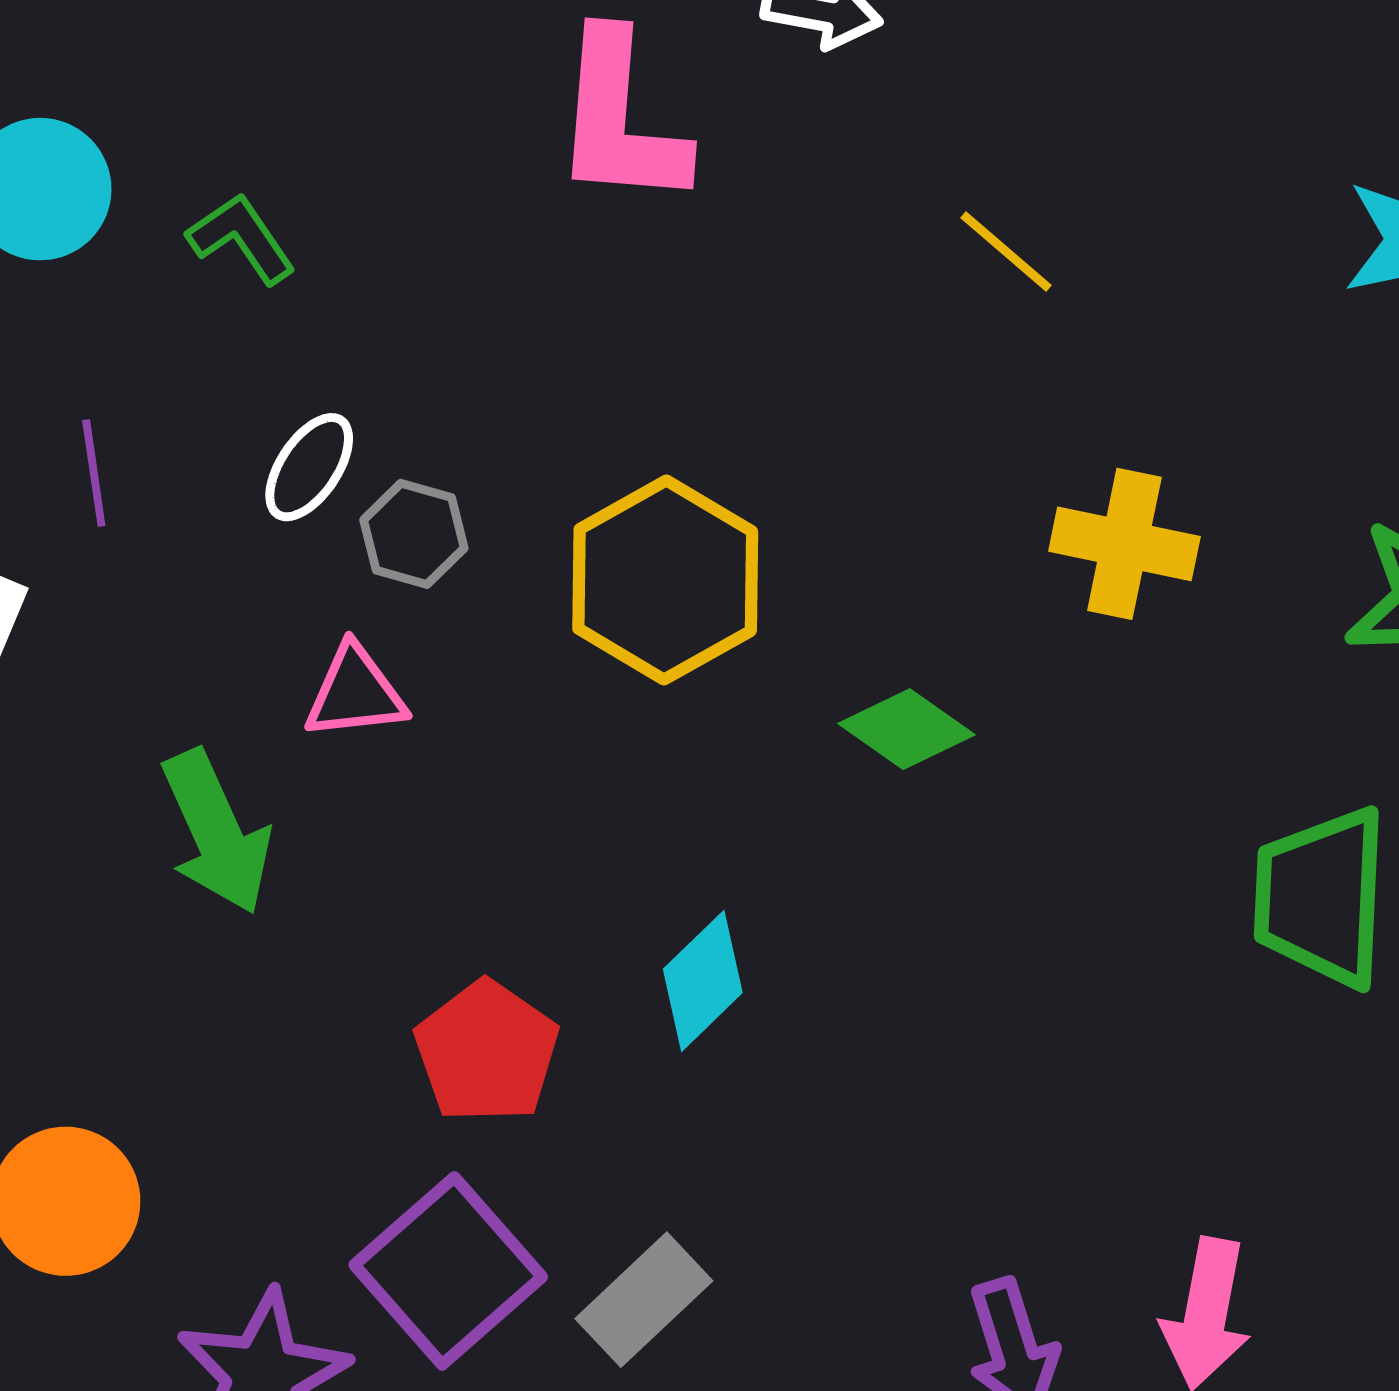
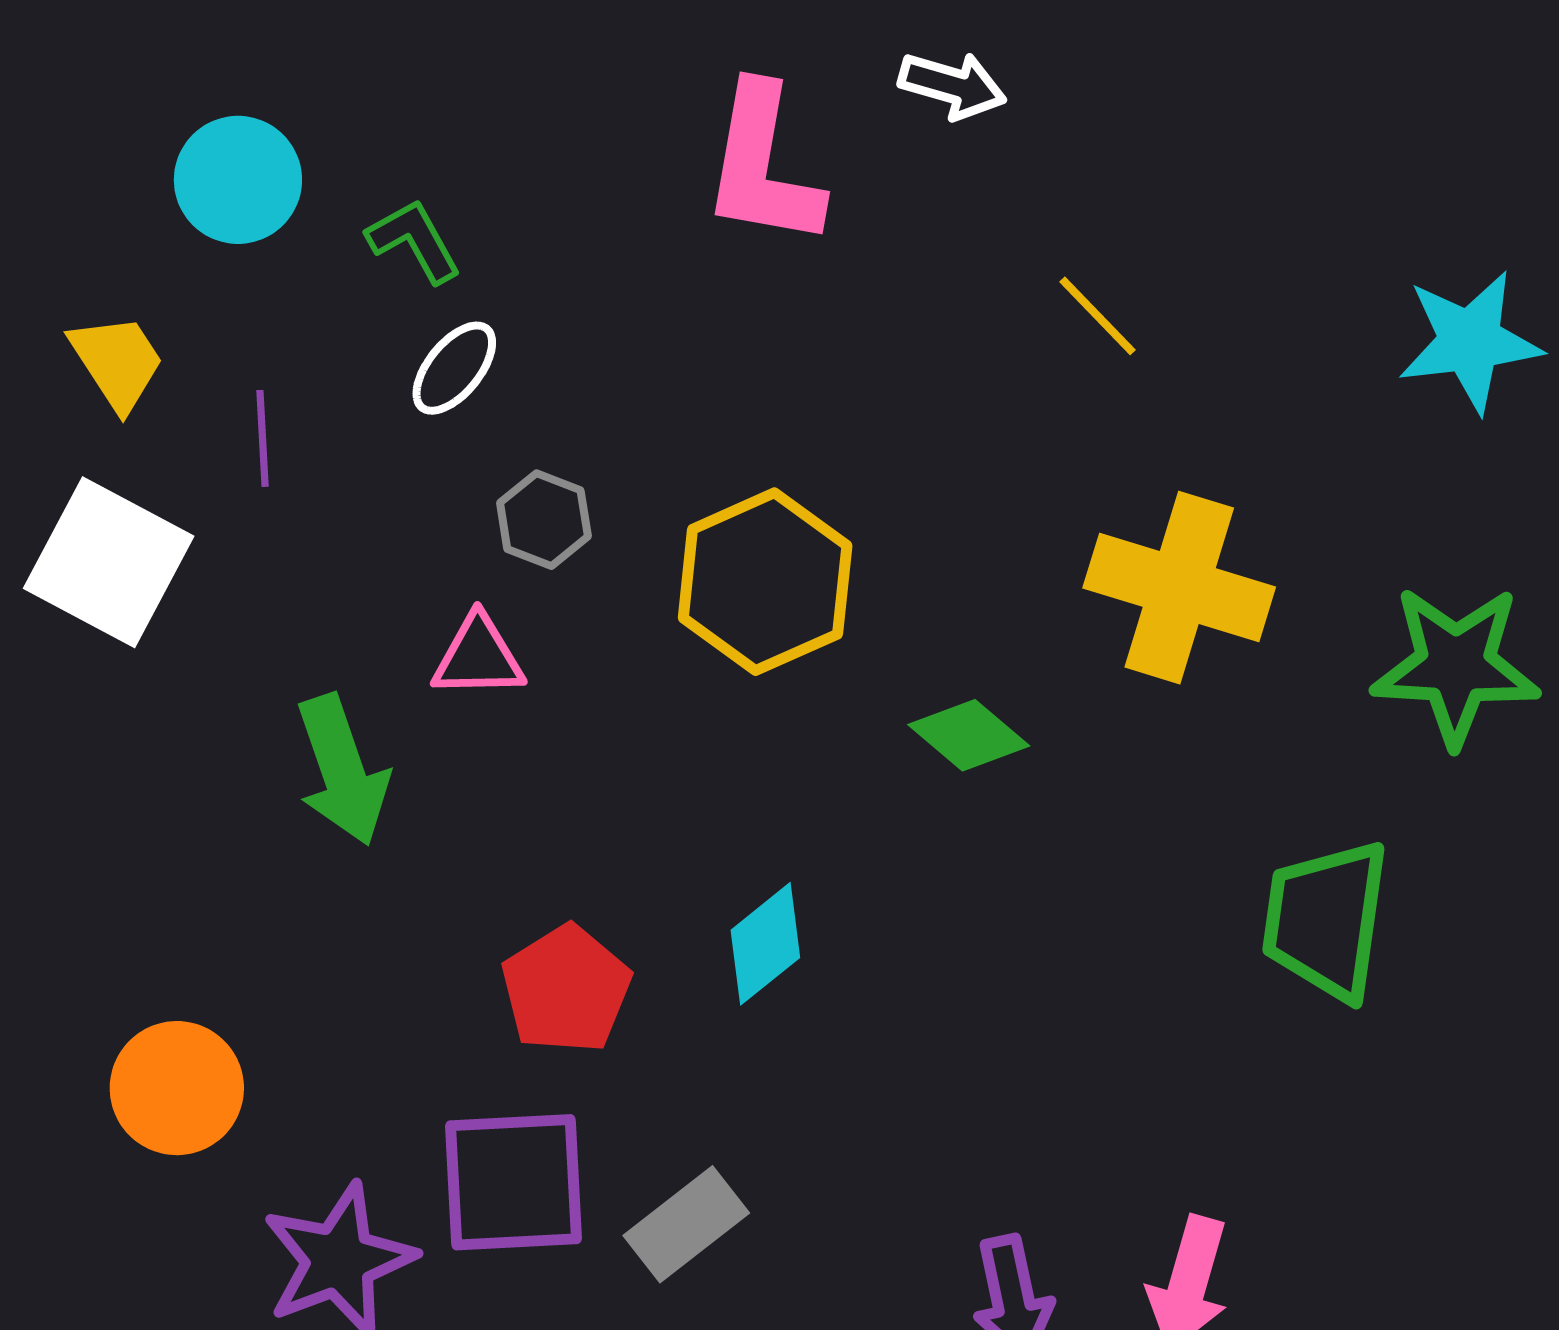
white ellipse: (309, 467) -> (454, 368), moved
yellow cross: (1124, 544) -> (1179, 588), size x1.4
purple square: (448, 1271) -> (513, 1182), turned 33

